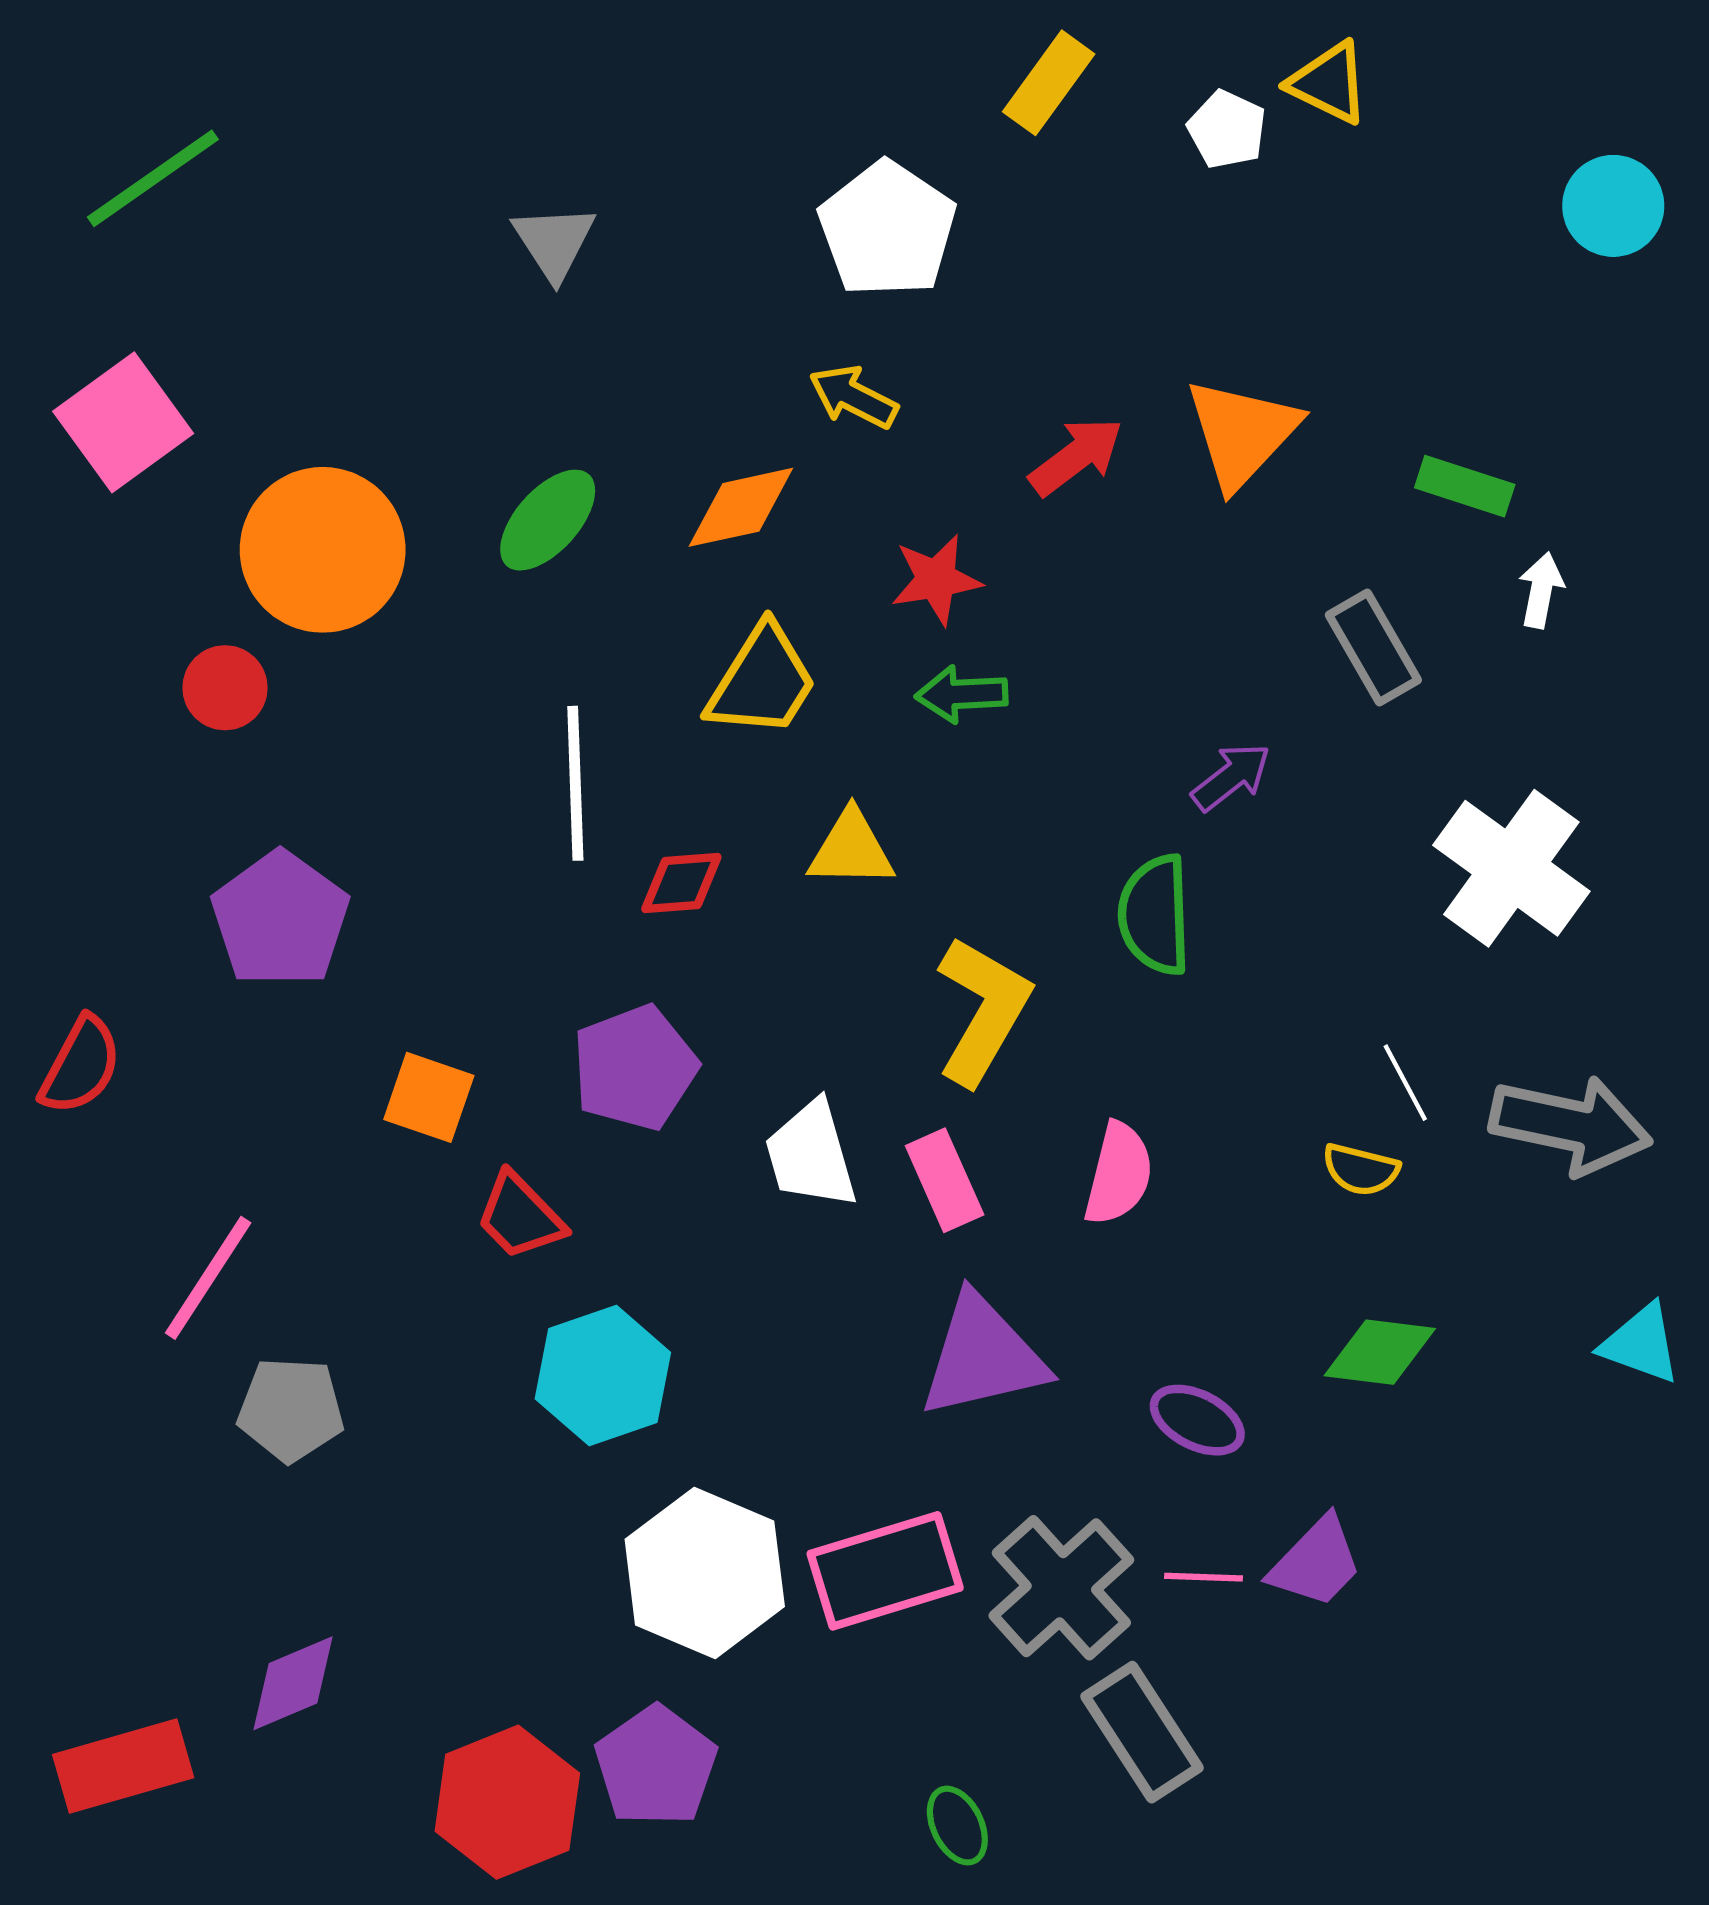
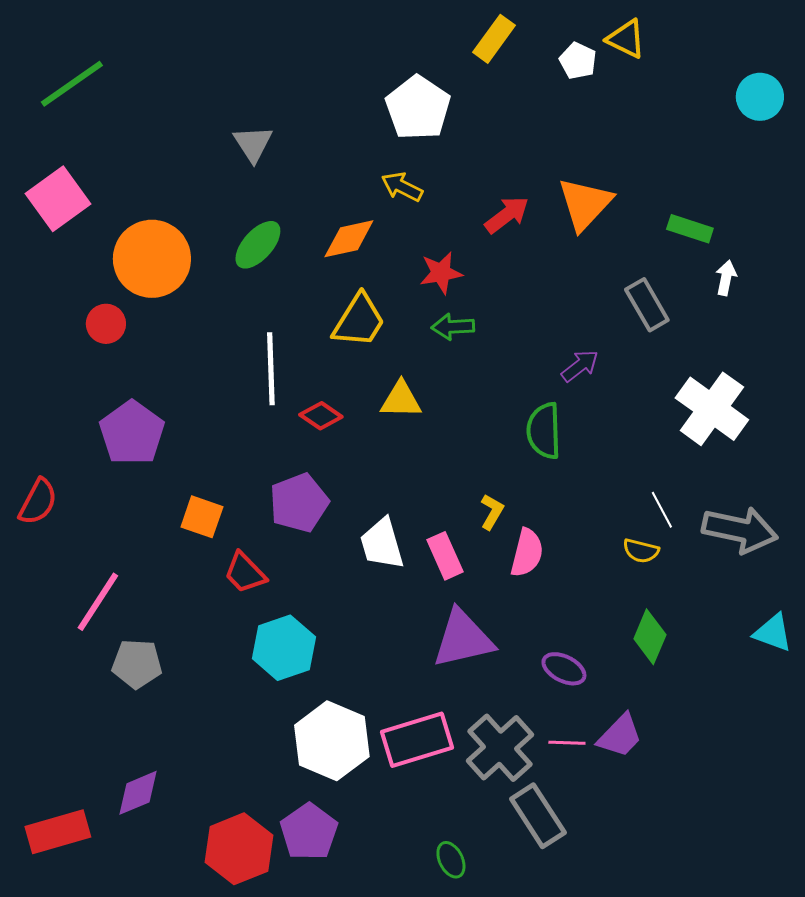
gray triangle: (554, 242) -> (253, 144), moved
red diamond: (681, 883) -> (321, 416), turned 39
yellow L-shape: (983, 1010) -> (492, 512), moved, size x0.5
green diamond: (1380, 1352) -> (650, 637), turned -74

